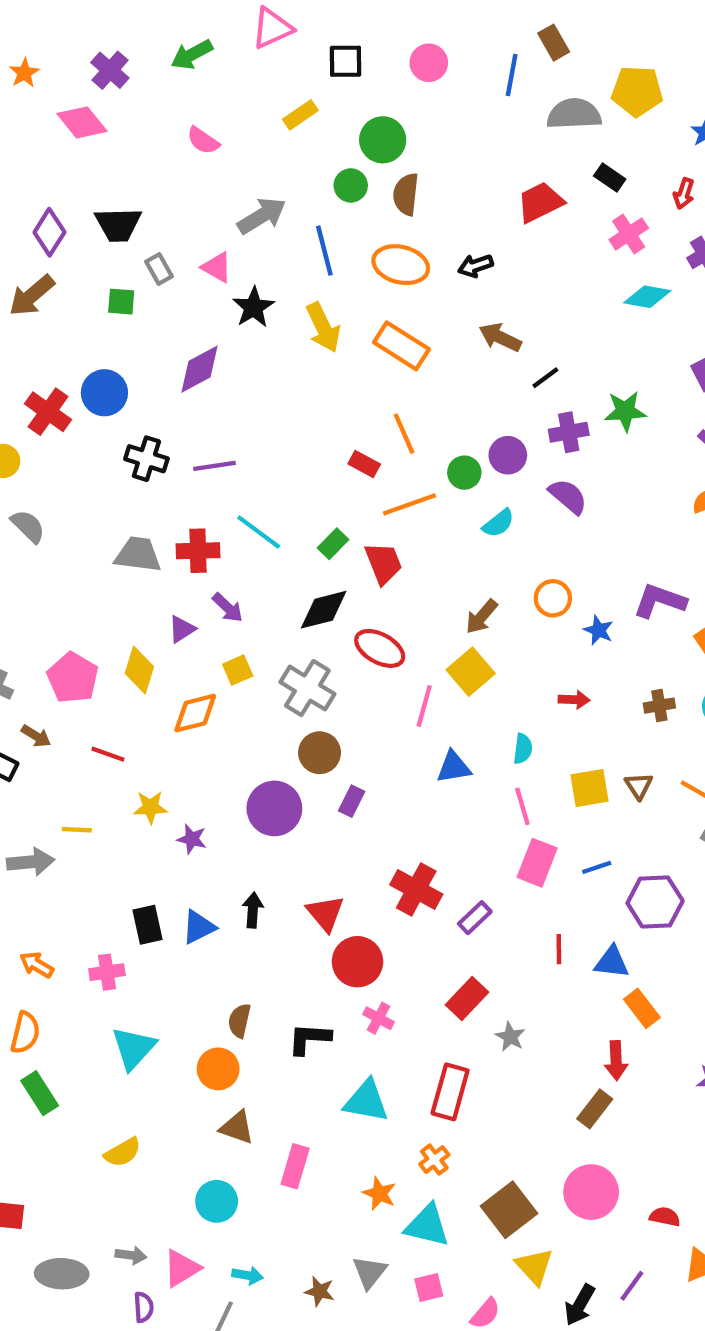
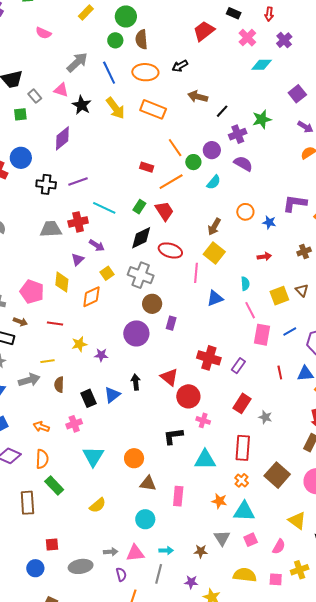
orange line: (404, 434) -> (175, 148), moved
brown semicircle: (239, 1021) -> (59, 385), moved
brown square: (509, 1210) -> (277, 475), moved
pink triangle: (182, 1268) -> (135, 553), turned 36

